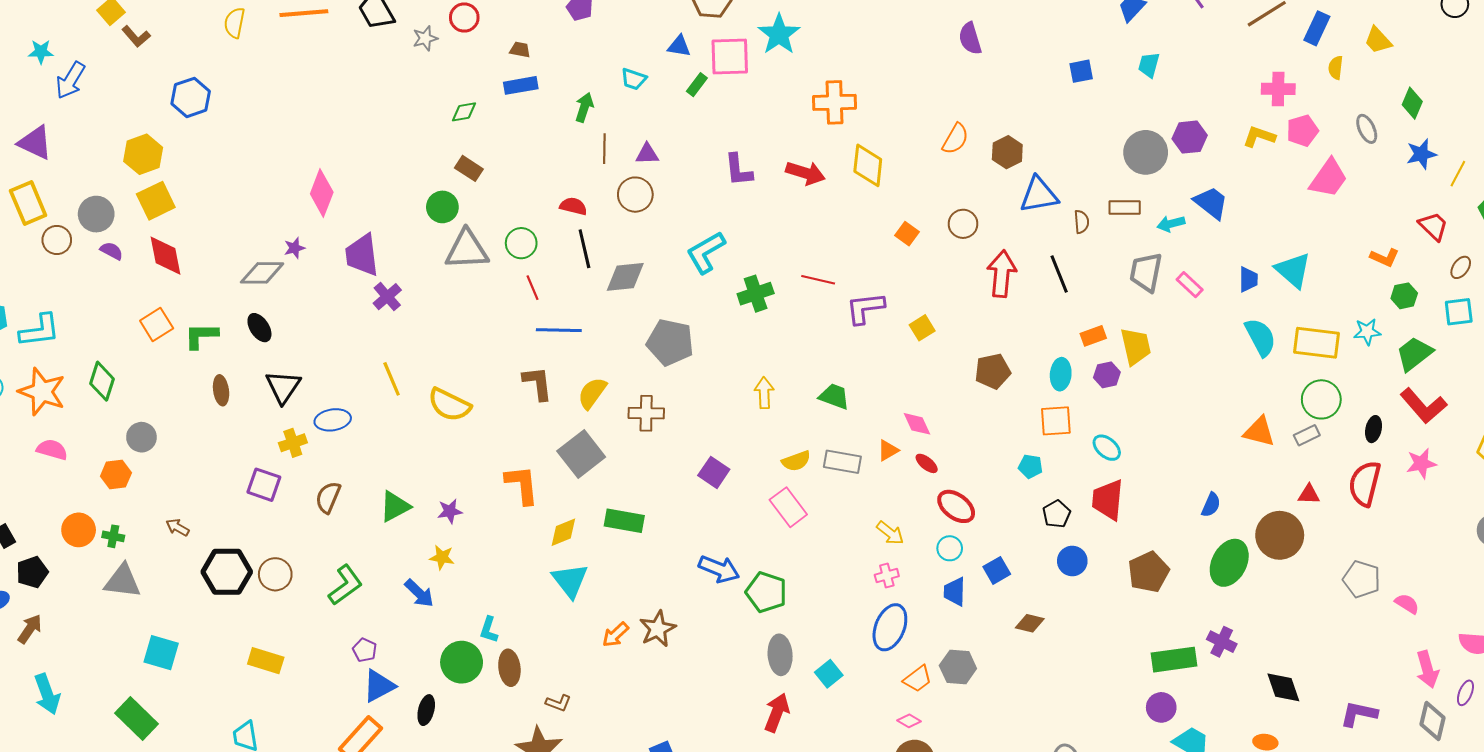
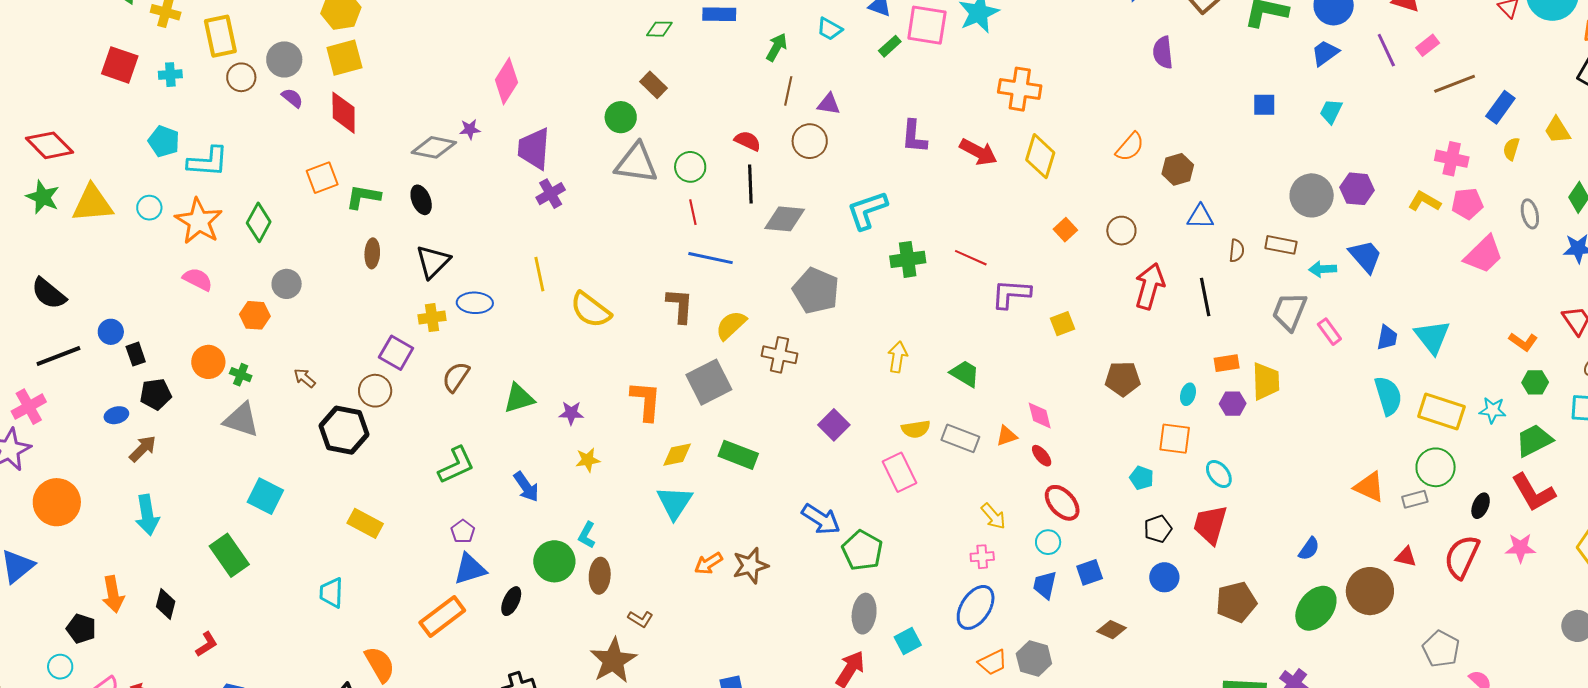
blue triangle: (1039, 195) -> (1200, 217), size x0.7
cyan ellipse: (1061, 374) -> (1188, 394), size x0.7
yellow star: (442, 557) -> (588, 460), moved, turned -30
brown circle: (275, 574) -> (375, 391), moved

